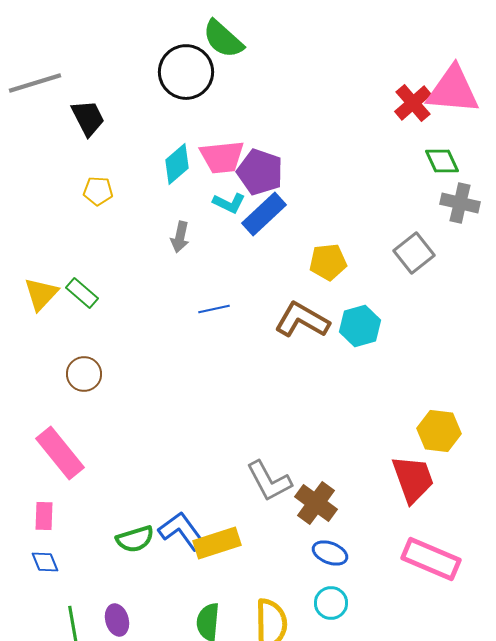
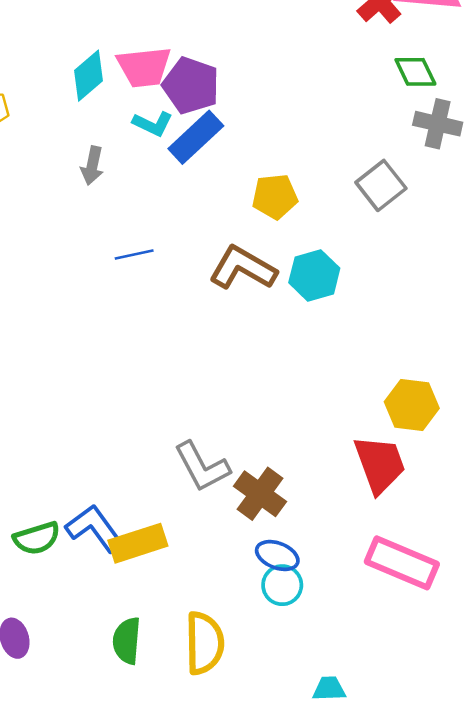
cyan circle: (331, 603) -> (282, 585), moved

